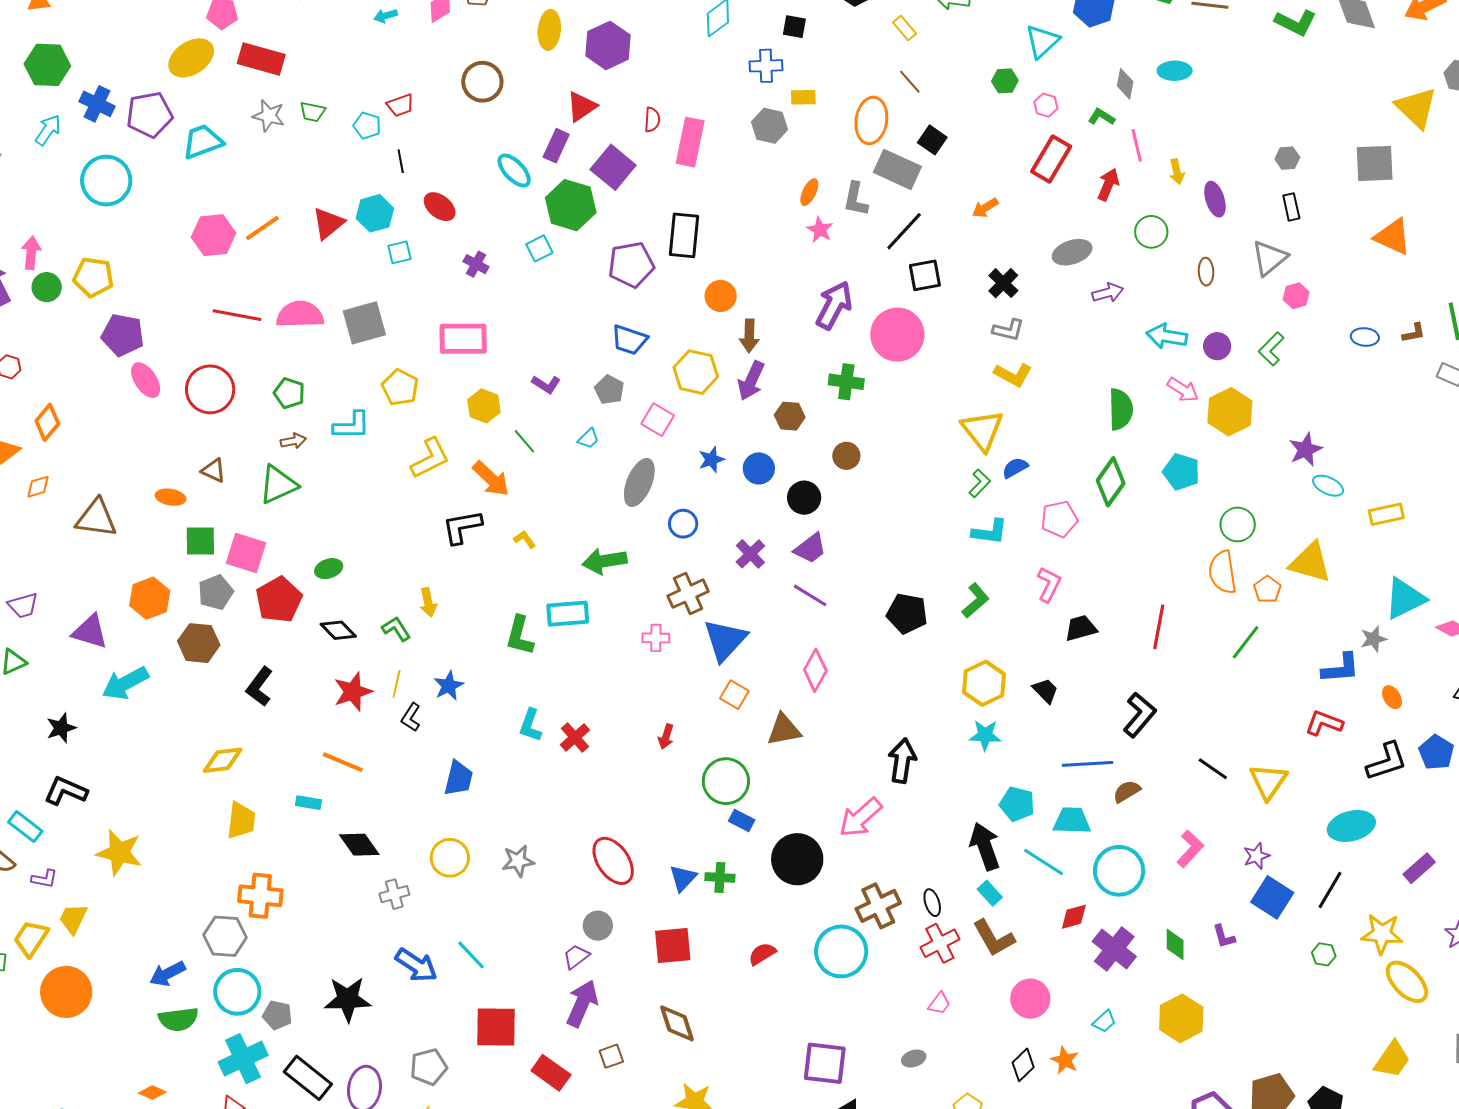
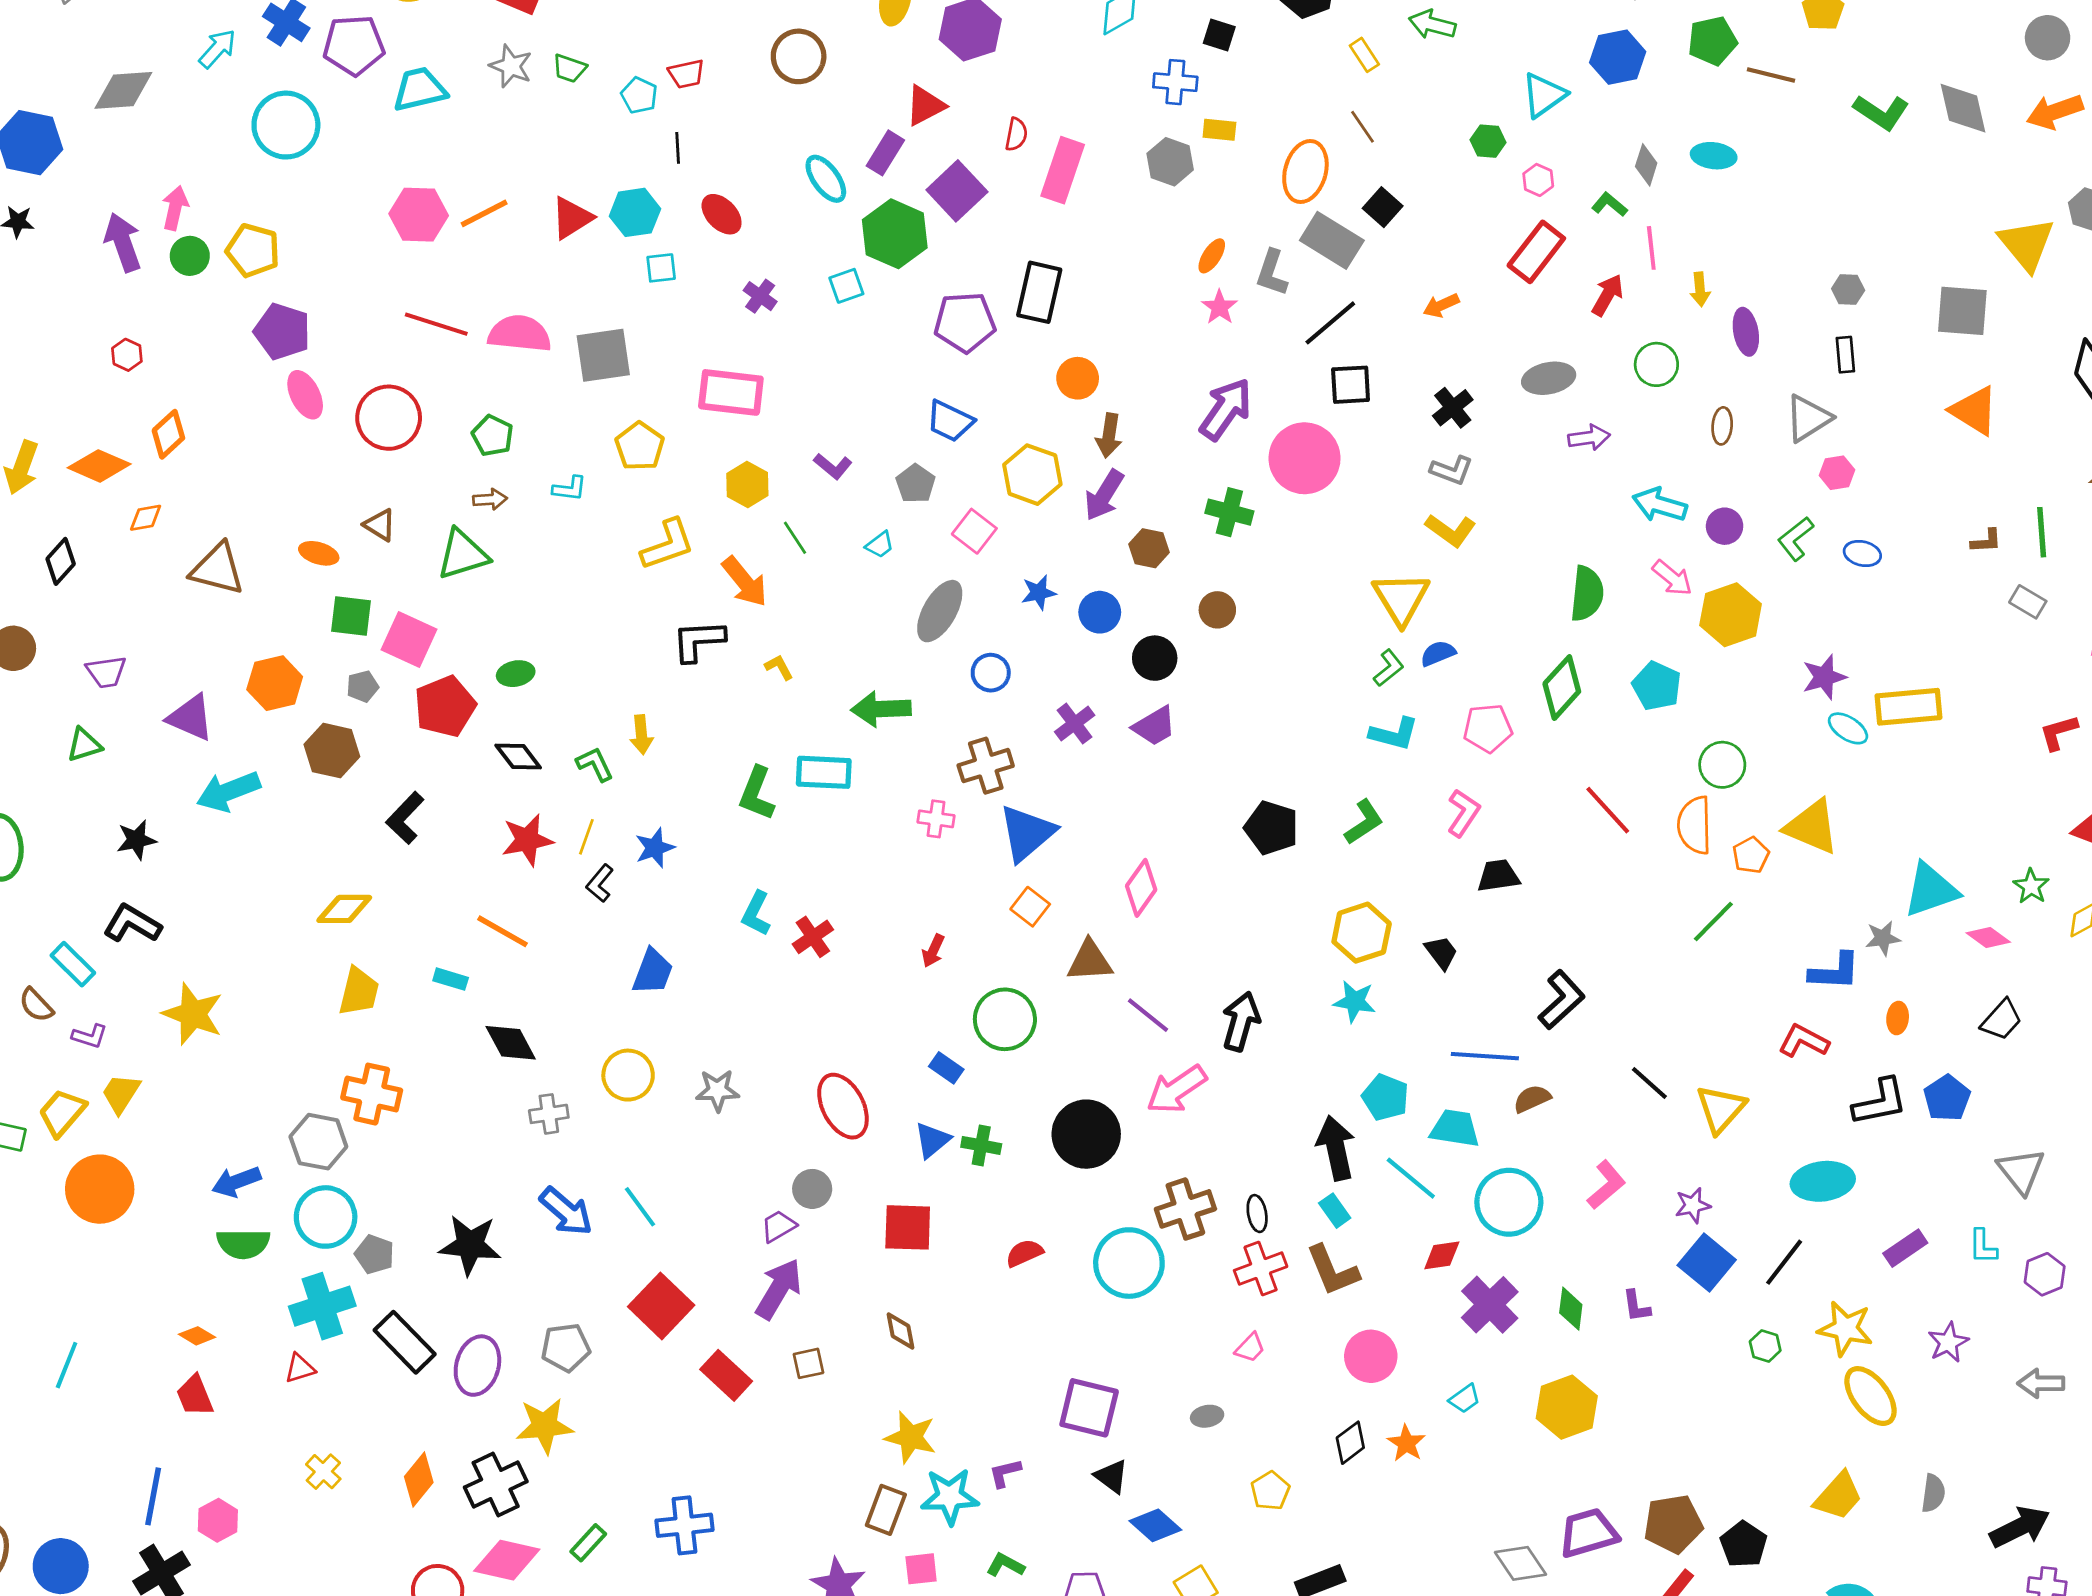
blue ellipse: (1365, 337) -> (1862, 553), moved
cyan L-shape: (352, 425) -> (570, 489), size x0.7
yellow rectangle: (1386, 514) -> (1908, 707), moved, size x1.4
gray pentagon: (216, 592) -> (363, 686), size x0.7
purple line: (810, 595) -> (1148, 1015), moved
red line: (1159, 627) -> (1608, 810), moved, turned -60
orange ellipse: (1392, 697) -> (1898, 1018), turned 30
blue rectangle: (742, 821) -> (946, 1068), moved
brown diamond: (677, 1023) -> (901, 1331), size x0.7
red square: (496, 1027) -> (661, 1306), turned 36

